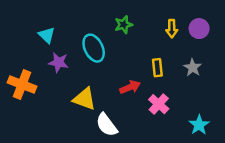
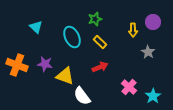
yellow arrow: (172, 29) -> (133, 30), moved
purple star: (58, 62) -> (45, 64), moved
yellow rectangle: (157, 68) -> (100, 42), moved, turned -40
pink cross: (159, 104) -> (129, 87), moved

